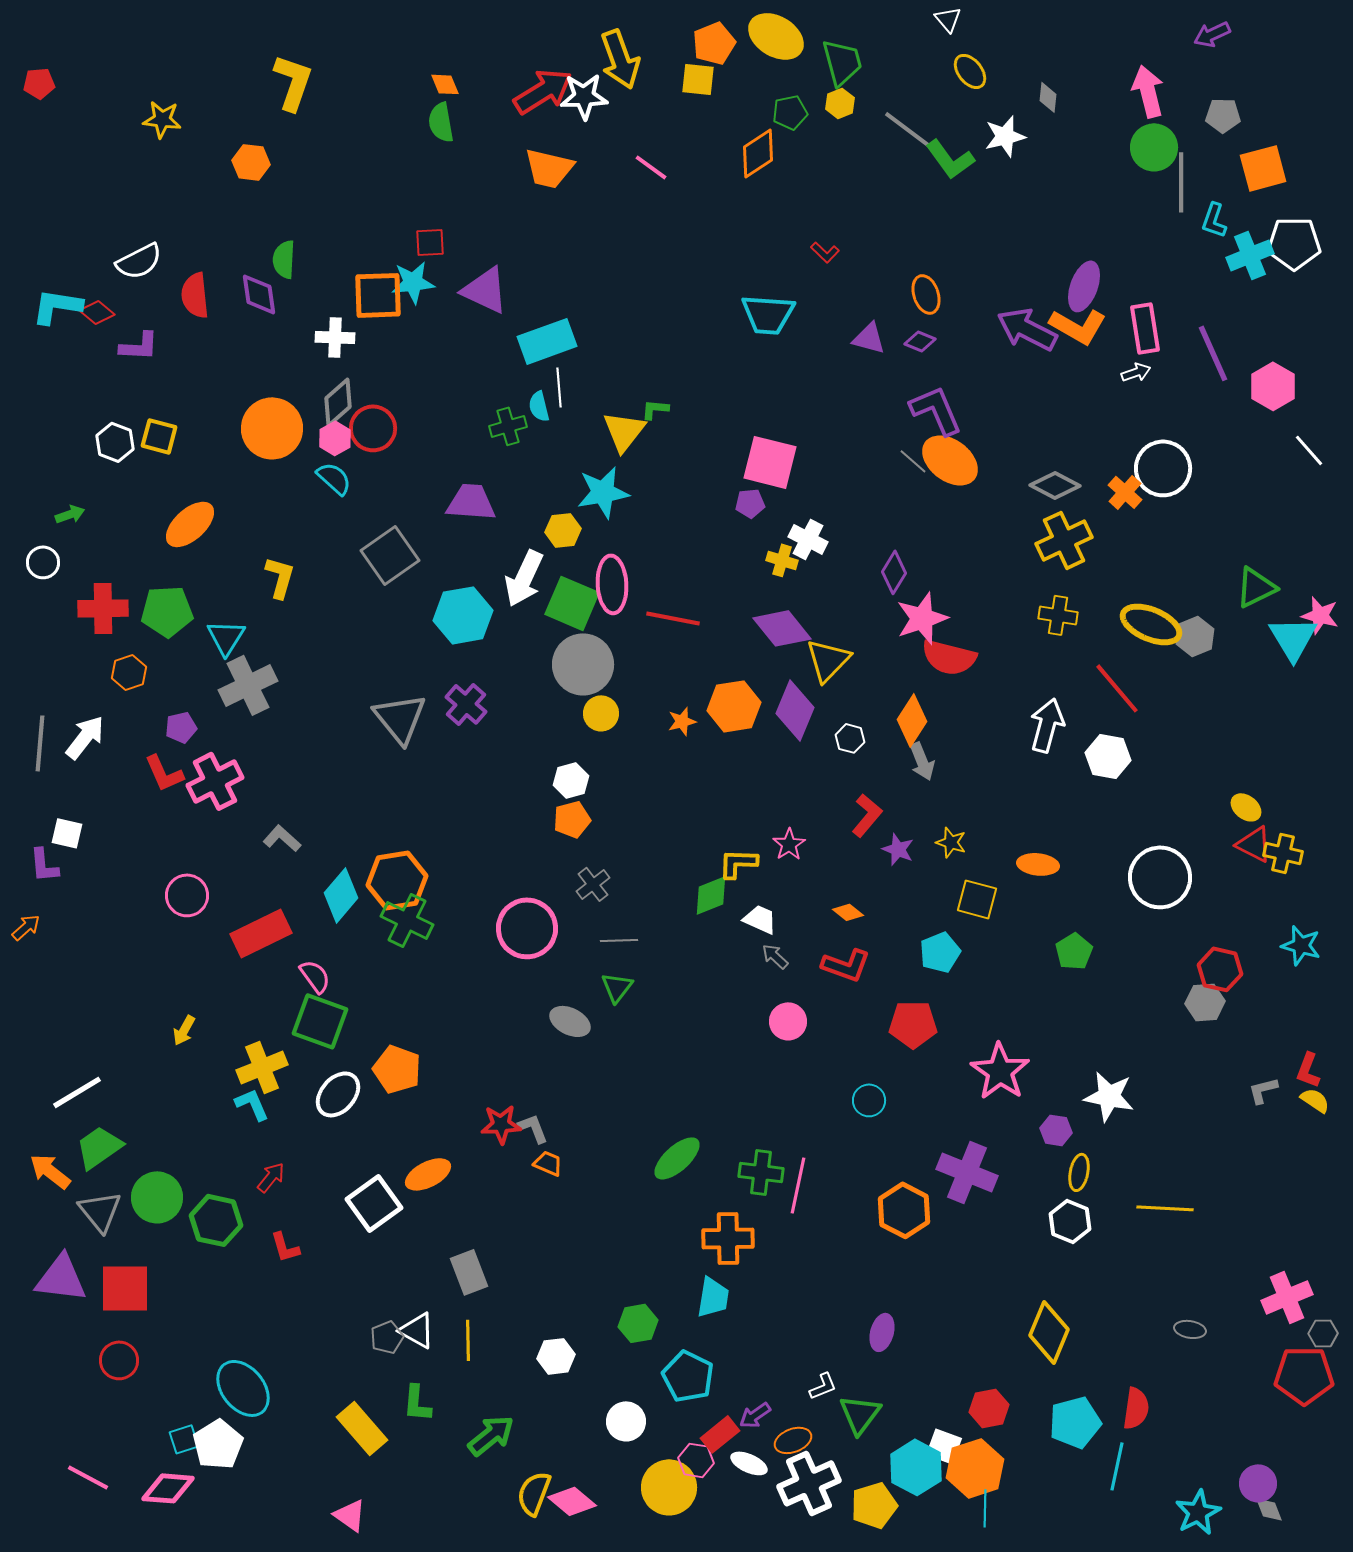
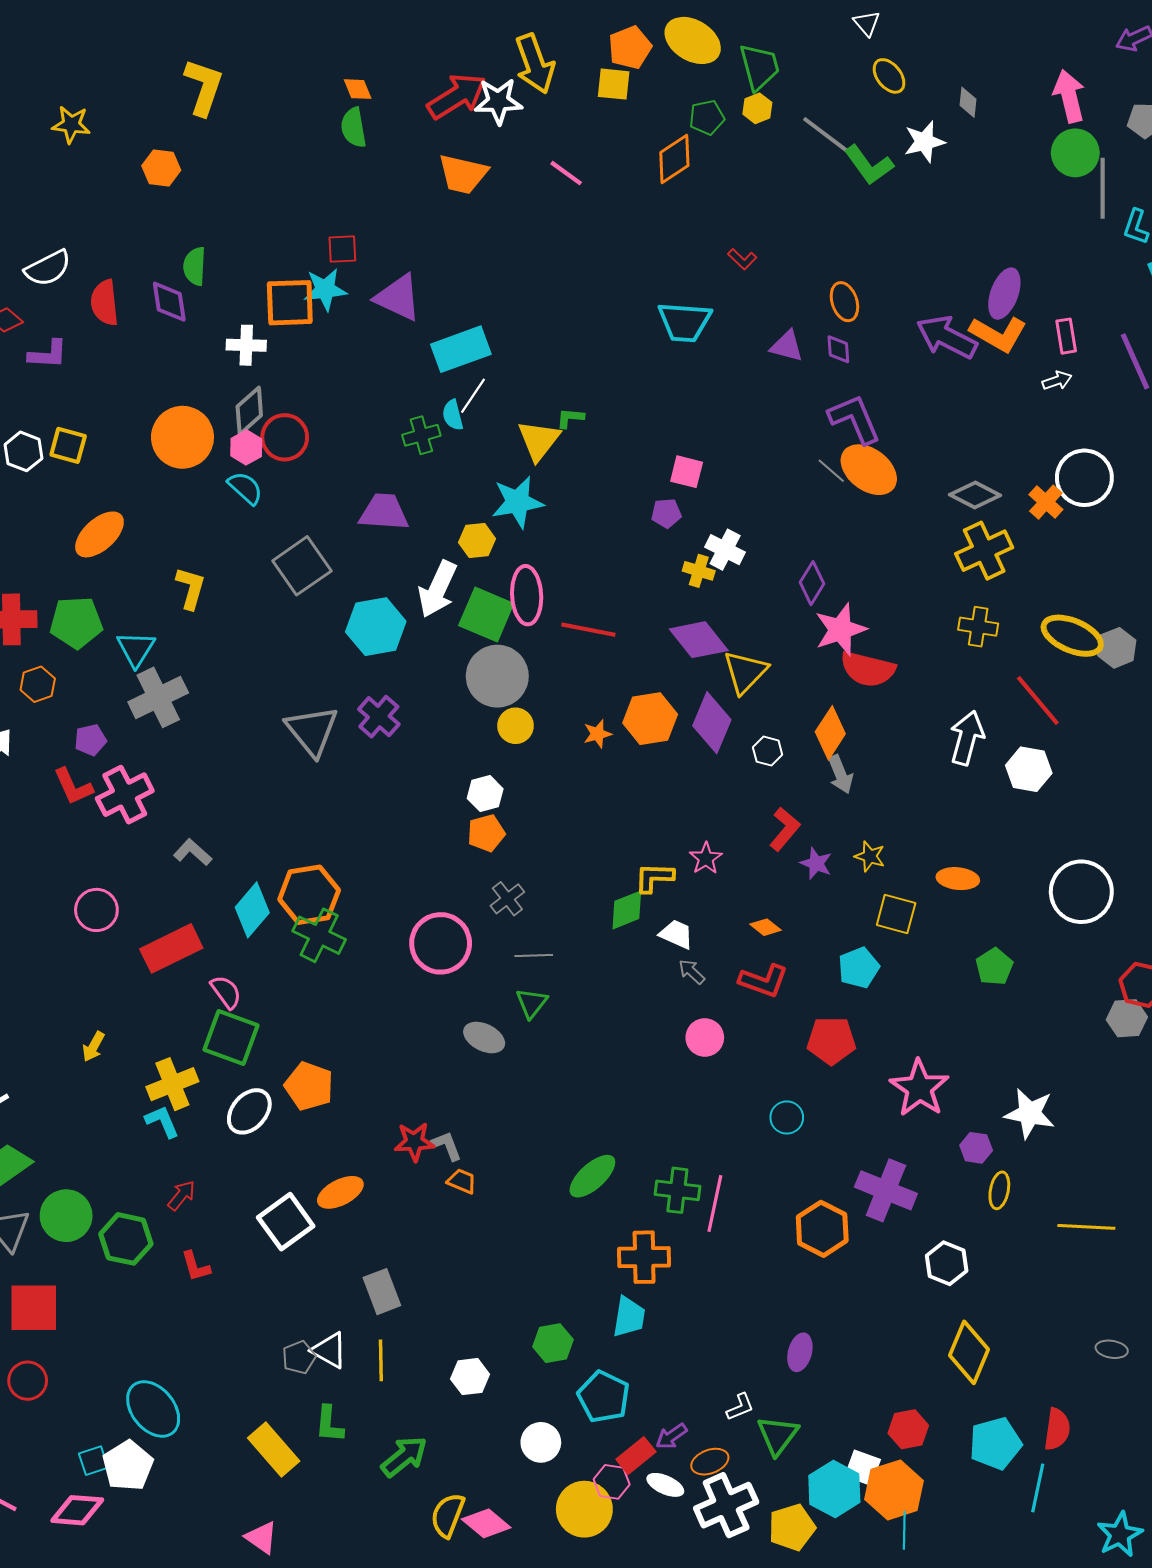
pink rectangle: (1145, 328) -> (1066, 336), size x0.7
purple diamond: (920, 341) -> (838, 349), turned 64
white line: (559, 387) -> (473, 396), turned 39
pink square: (770, 462) -> (687, 472), size x0.6
white hexagon: (1070, 1221) -> (947, 1263), moved

